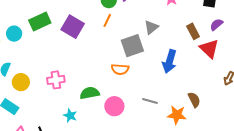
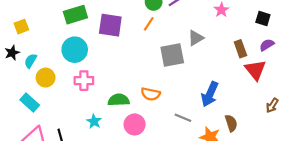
purple square: (73, 27) -> (110, 25), turned -30
cyan circle: (14, 34) -> (75, 50), moved, size x1.5
blue arrow: (169, 61) -> (210, 94), moved
orange semicircle: (120, 69) -> (151, 94), moved
pink circle: (114, 106) -> (135, 124), moved

